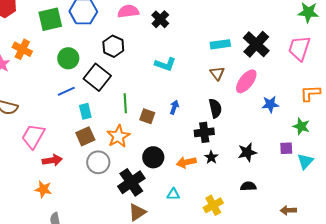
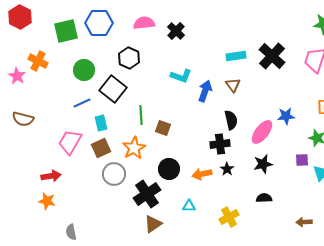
pink ellipse: (246, 81) -> (262, 132), moved
blue arrow: (174, 107) -> (205, 91), moved, size x1.5
pink trapezoid: (33, 136) -> (70, 142), moved
red arrow: (52, 160) -> (51, 176), moved
orange star: (43, 189) -> (47, 201), moved

